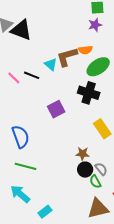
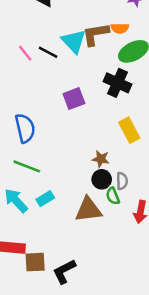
cyan triangle: (51, 64) -> (74, 41), size x1.5
gray semicircle: (101, 169) -> (122, 181), turned 32
brown triangle: (98, 208) -> (88, 210), moved
cyan rectangle: (45, 212) -> (45, 199), moved

